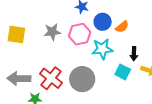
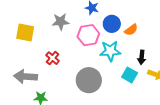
gray star: (52, 32) -> (61, 22), moved
red cross: (51, 78) -> (53, 58), moved, size x0.6

